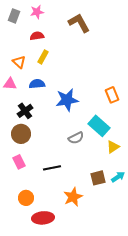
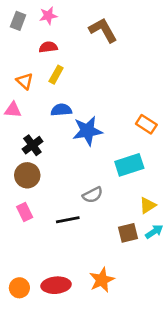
blue semicircle: (37, 84) -> (61, 110), moved
orange rectangle: (112, 95) -> (146, 124), turned -35
cyan rectangle: (99, 126) -> (129, 165), turned -60
gray semicircle: (76, 138) -> (93, 195), moved
yellow triangle: (113, 147) -> (148, 205), moved
orange star: (73, 197) -> (102, 280), moved
orange circle: (26, 198) -> (19, 288), moved

